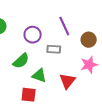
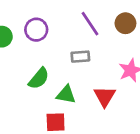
purple circle: (33, 35) -> (36, 30), moved
brown circle: (89, 40) -> (125, 23), moved

